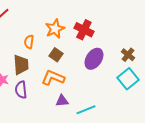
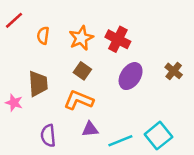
orange semicircle: (29, 42) -> (43, 35), moved
cyan square: (128, 79) -> (158, 136), moved
purple semicircle: (21, 90) -> (48, 136), moved

